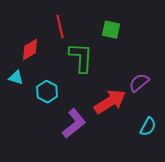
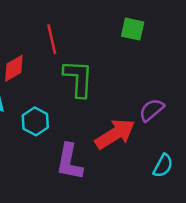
green square: (111, 30) -> (133, 29), moved
purple L-shape: (74, 124) -> (69, 162), turned 140

